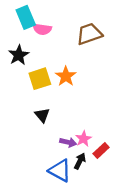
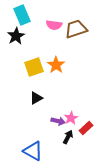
pink semicircle: (42, 29) -> (54, 25), moved
black star: (19, 55) -> (16, 36), moved
black triangle: (42, 115) -> (36, 98), turned 40
blue triangle: (60, 171) -> (33, 151), moved

